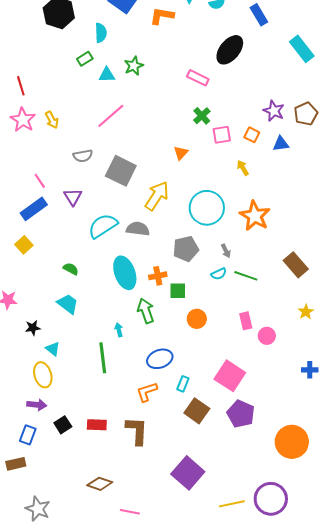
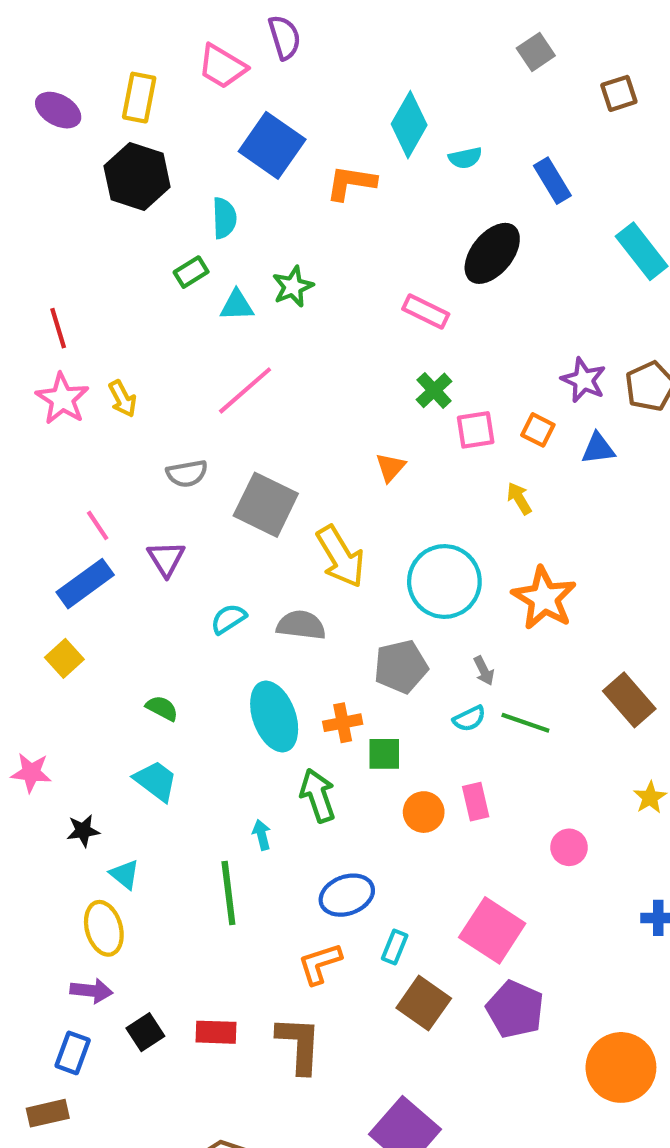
yellow arrow: (157, 196) -> (341, 557), turned 116
cyan semicircle: (103, 226) -> (228, 619), size x0.6
pink rectangle: (246, 321) -> (476, 802), moved

